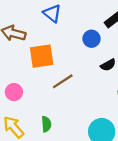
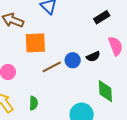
blue circle: (91, 39) -> (73, 60), moved

